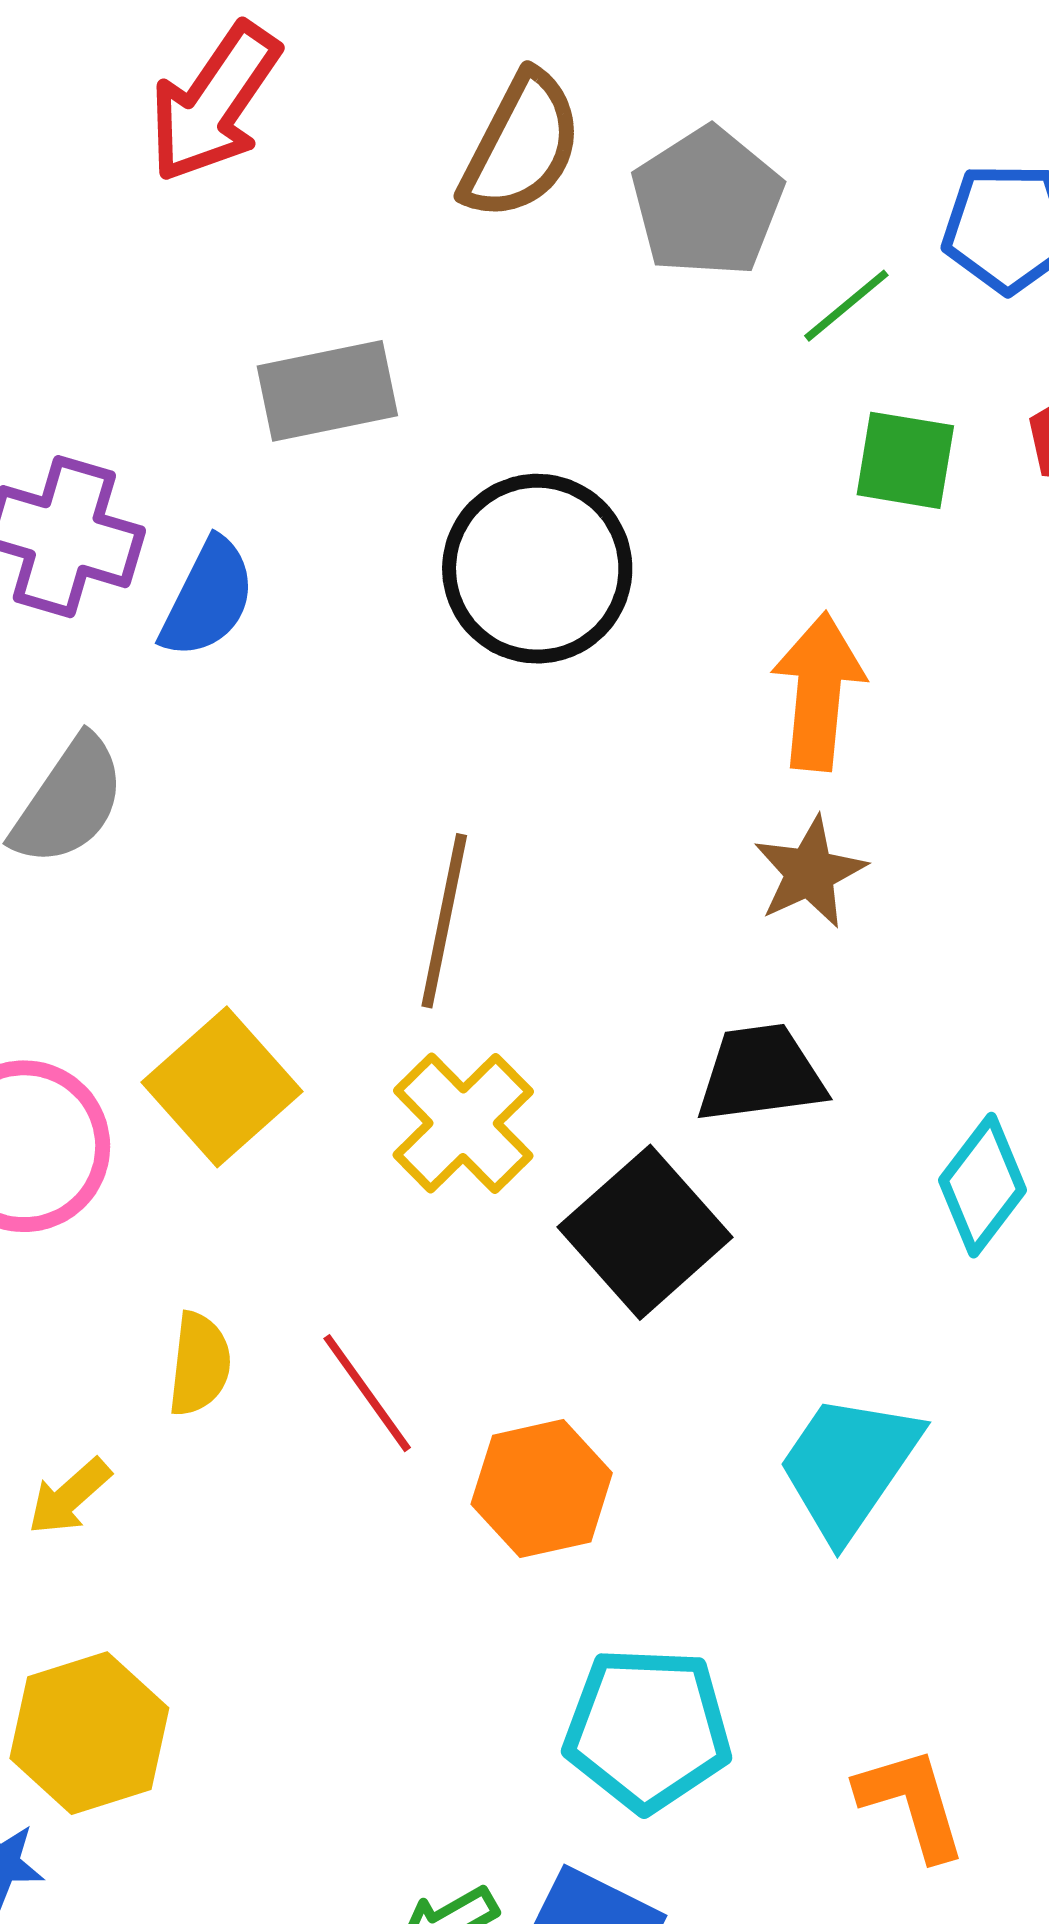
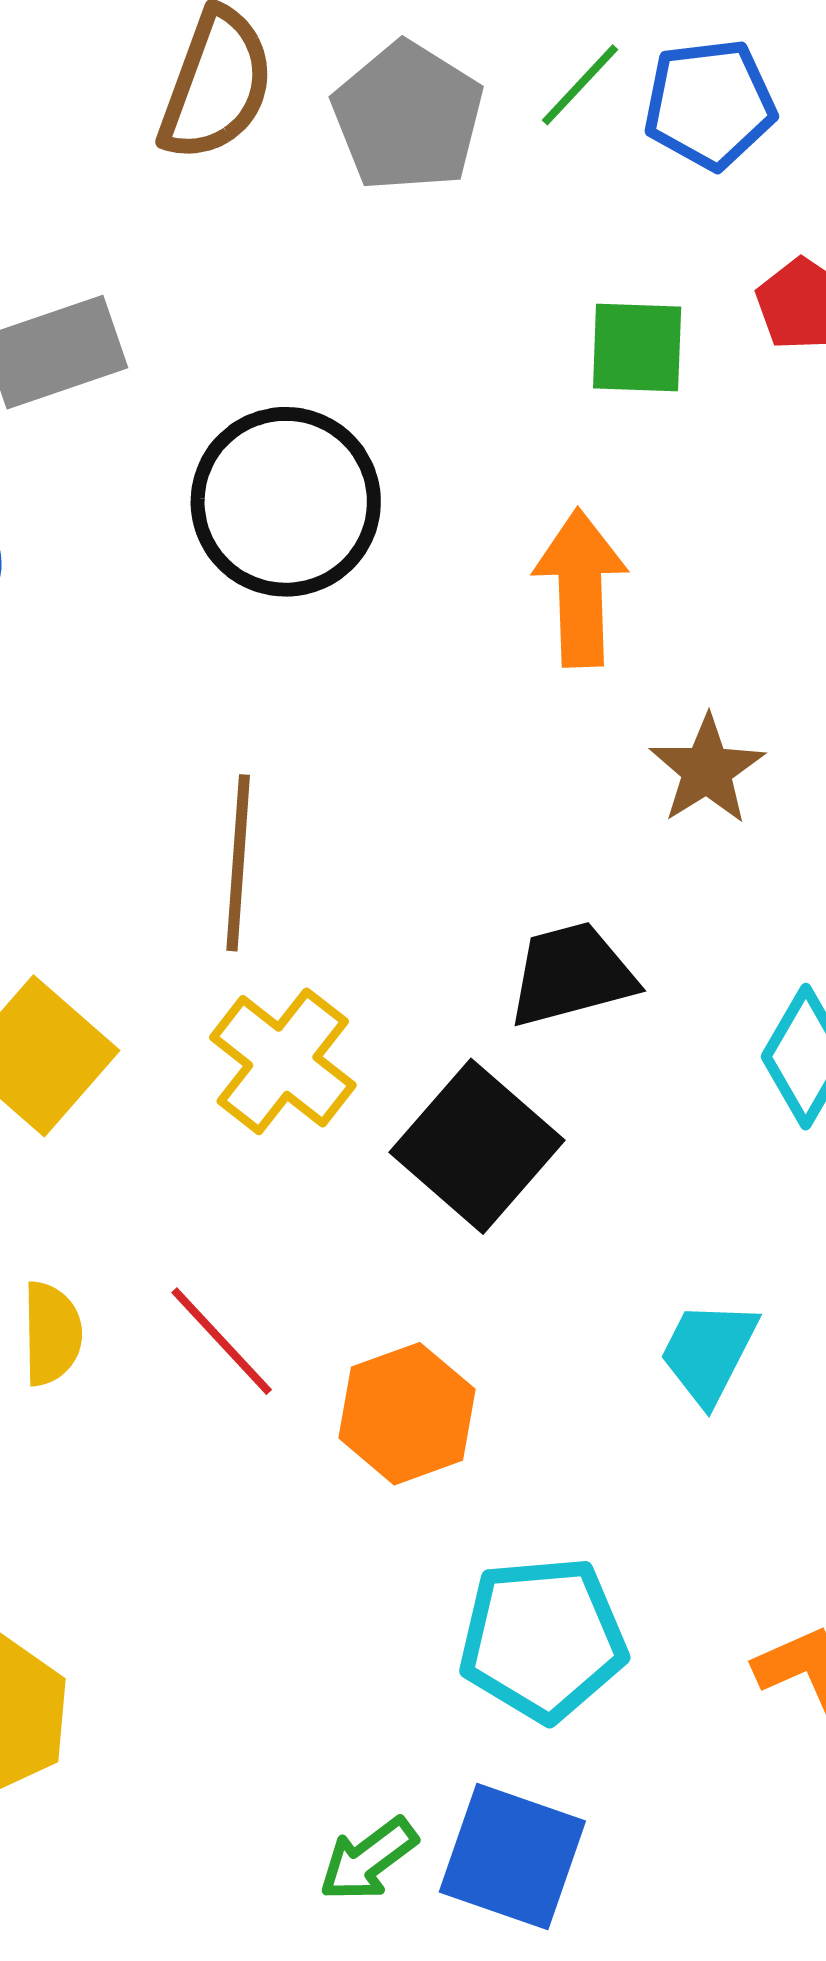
green line: (846, 306) -> (580, 85), moved
brown star: (810, 872) -> (707, 770), moved
cyan trapezoid: (849, 1466) -> (709, 1352), size x0.7

